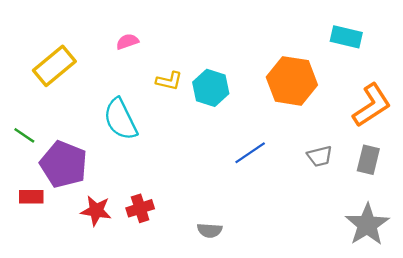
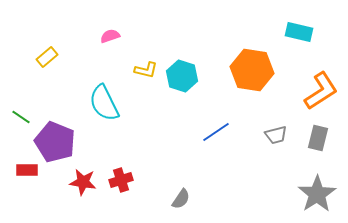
yellow rectangle: (54, 66) -> (47, 57), size x0.6
gray semicircle: (210, 230) -> (181, 199), turned -60

